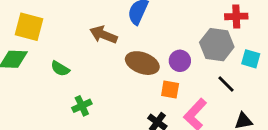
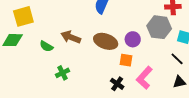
yellow square: (29, 27) -> (23, 16), turned -30
brown arrow: (103, 35) -> (71, 37), moved
black line: (226, 84) -> (177, 59), moved

